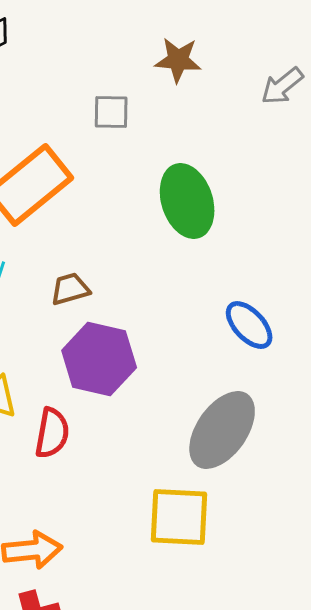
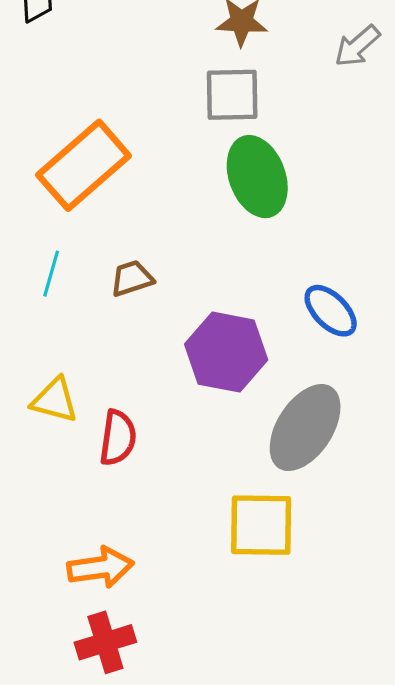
gray square: (111, 112) -> (232, 95), moved, size x1.4
purple hexagon: (99, 359) -> (226, 352), moved

